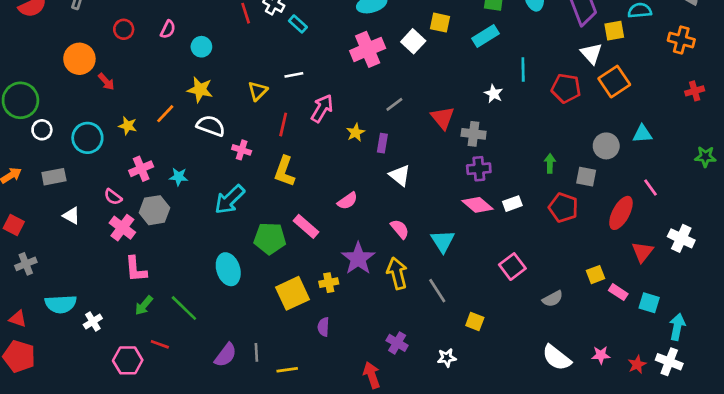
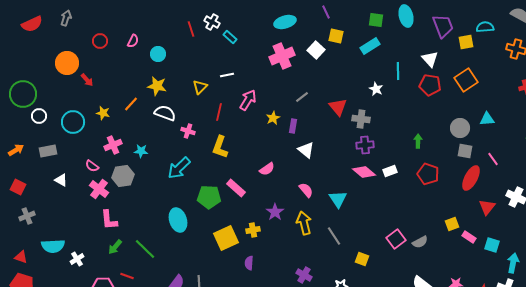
white triangle: (591, 53) -> (430, 59), moved
gray square: (586, 177) -> (465, 151), moved
purple star: (358, 258) -> (275, 212), size x0.7
pink square: (512, 267) -> (396, 239), moved

